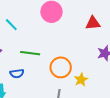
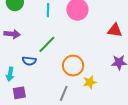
cyan line: (11, 25) -> (48, 10), moved, turned 32
green line: (30, 53) -> (47, 44), turned -66

